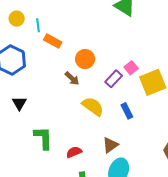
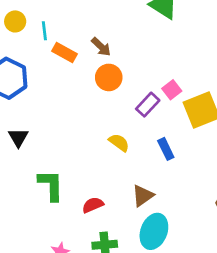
brown arrow: (72, 78) -> (101, 47), moved
yellow semicircle: (93, 106) -> (119, 142), size x0.7

